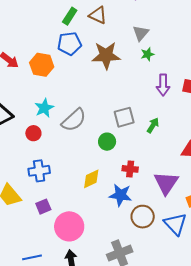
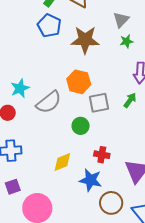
blue pentagon: (69, 44) -> (49, 26), turned 30
orange hexagon: (42, 65) -> (79, 82), moved
green arrow: (153, 125) -> (130, 100), moved

